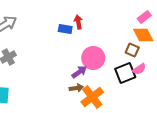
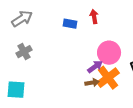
blue rectangle: (65, 29) -> (70, 24), moved
orange cross: (92, 97) -> (108, 78), moved

